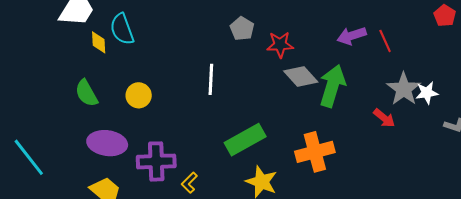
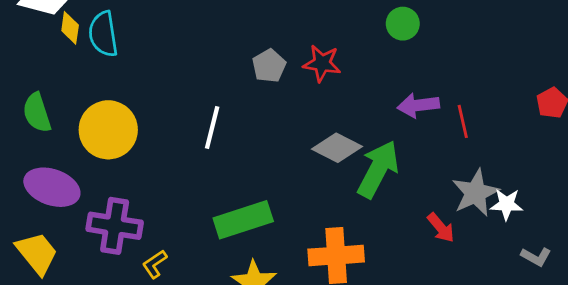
yellow diamond: (99, 42) -> (70, 28), moved
red star: (280, 45) -> (322, 63), moved
gray diamond: (301, 77) -> (337, 148), turned -32
yellow circle: (139, 95) -> (108, 130), size x1.6

